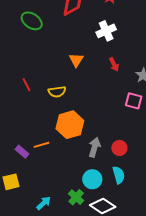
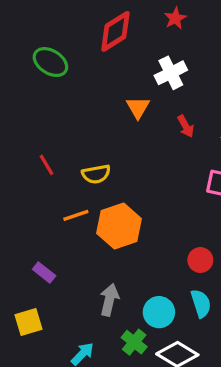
orange triangle: (76, 60) -> (138, 107), moved
orange line: (41, 145) -> (76, 215), moved
gray arrow: (94, 147) -> (109, 300), moved

